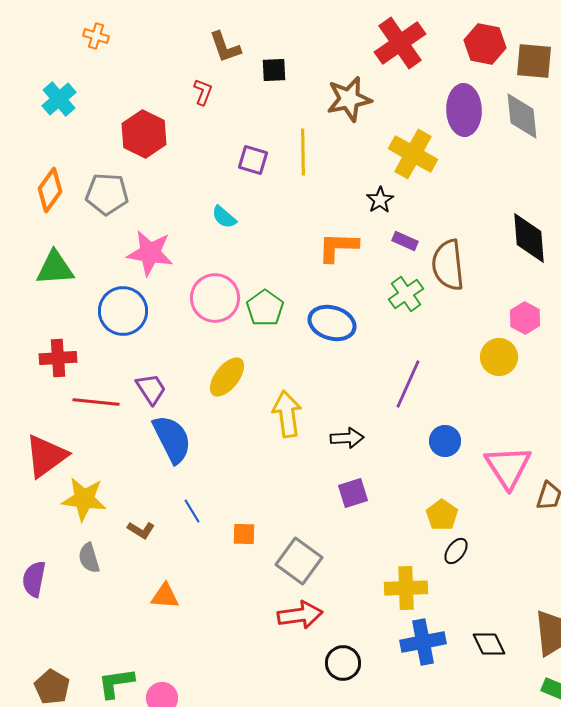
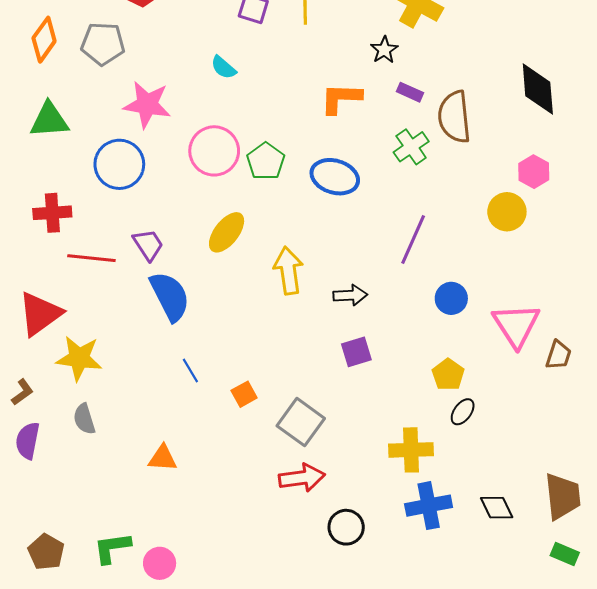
brown L-shape: (141, 530) -> (22, 392), moved, turned -68
orange square: (244, 534) -> (244, 394), turned -30

